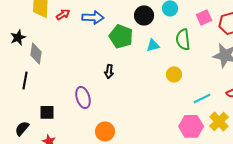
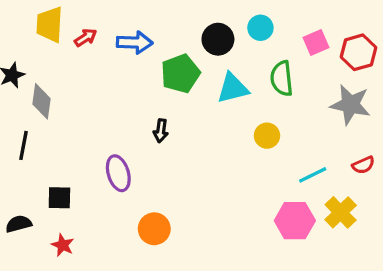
green pentagon: (121, 36) -> (180, 74), turned 30
cyan triangle: (153, 45) -> (233, 88), size x1.5
black semicircle: (22, 128) -> (19, 224), turned 35

